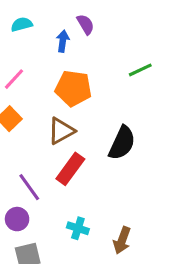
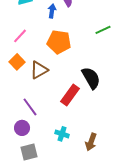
brown triangle: (61, 131) -> (39, 70), moved
black semicircle: (122, 143) -> (91, 78), turned -55
red rectangle: (70, 169) -> (70, 95), moved

